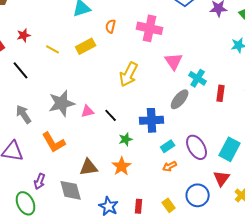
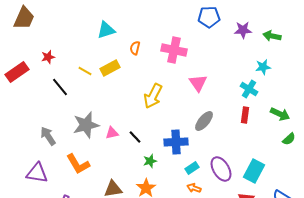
yellow line: (53, 49) -> (85, 71), moved
black line: (21, 70) -> (60, 87), moved
cyan cross: (198, 78) -> (249, 89), moved
orange arrow: (170, 166) -> (194, 188), turned 48

